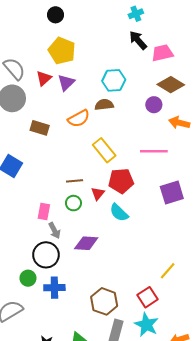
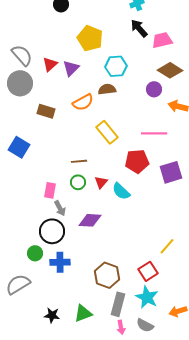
yellow pentagon: (62, 51) -> (90, 38), moved
red pentagon: (121, 181) -> (137, 161), moved
red triangle: (98, 194) -> (101, 182), moved

